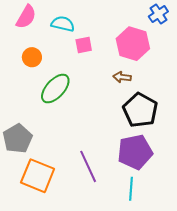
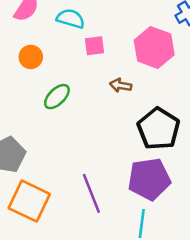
brown arrow: (122, 77) -> (121, 85), moved
green ellipse: (55, 89) -> (57, 97), size x0.7

